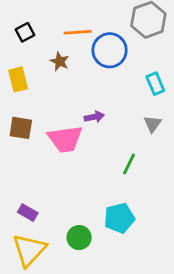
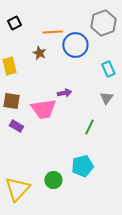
black square: (25, 32) -> (14, 23), moved
purple rectangle: (28, 213) -> (16, 126), moved

